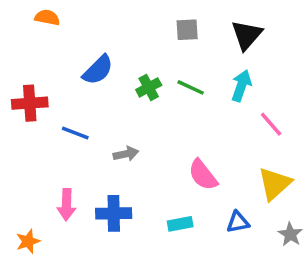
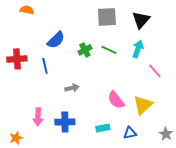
gray square: (187, 30) -> (107, 17), size x1.5
blue line: (75, 133) -> (45, 66), moved, turned 56
yellow triangle: (275, 184) -> (143, 105), moved
blue triangle: (238, 222) -> (130, 133), moved

